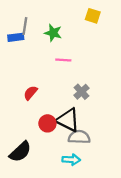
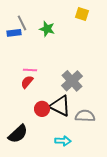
gray line: (25, 26) -> (22, 23), turned -35
pink line: (63, 60) -> (30, 70), moved
gray cross: (81, 92) -> (72, 81), size x1.5
gray semicircle: (79, 137) -> (85, 116), moved

